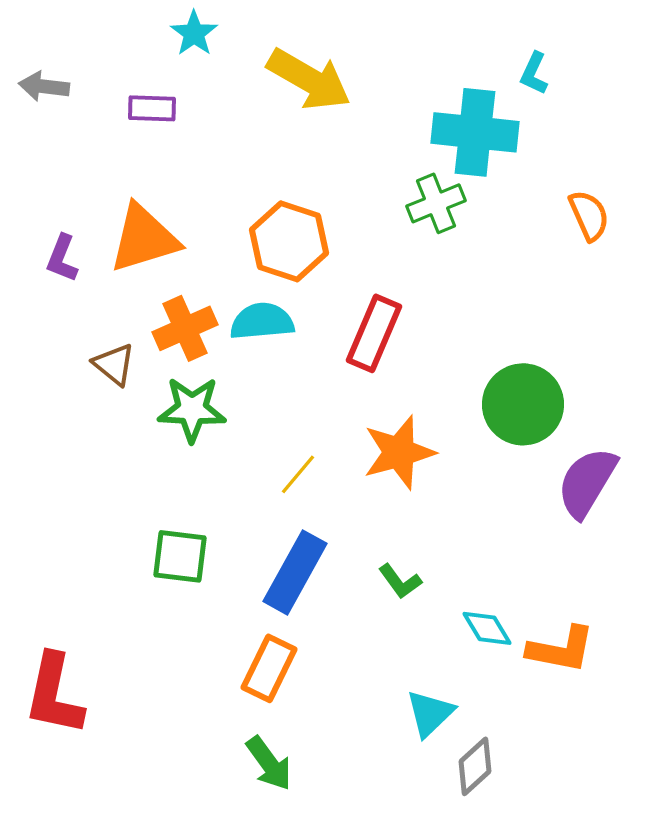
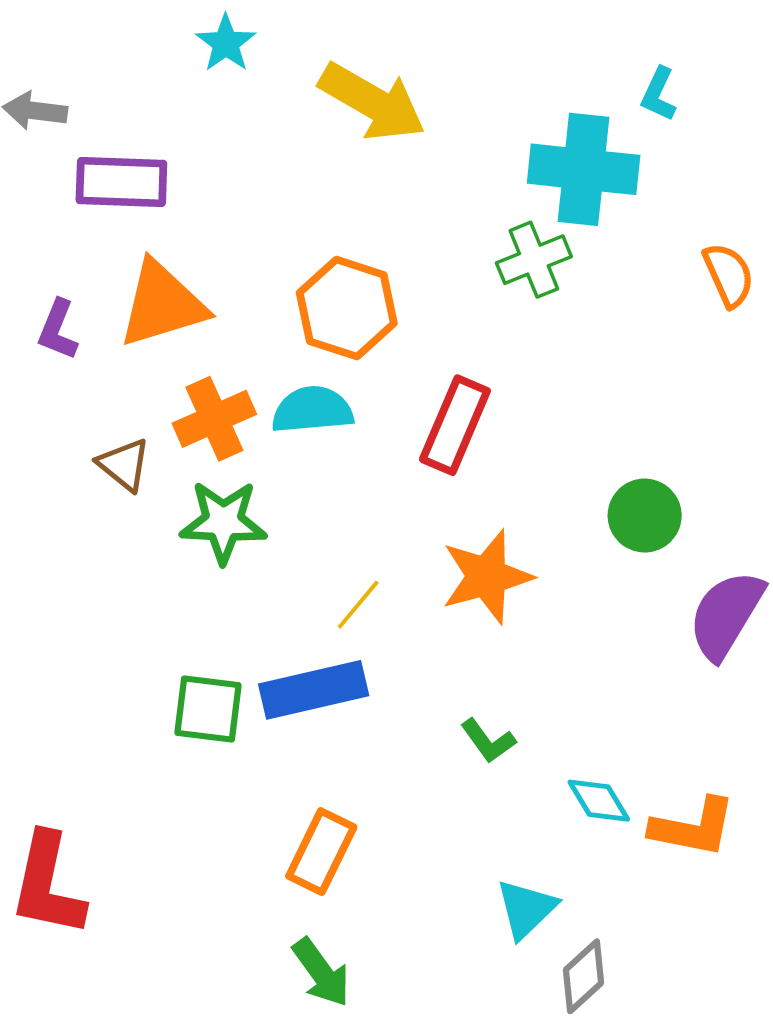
purple rectangle: (152, 108) -> (121, 182), moved, size x1.5
green circle: (523, 404) -> (645, 516), size x0.7
blue rectangle: (295, 572) -> (314, 690), moved, turned 48

